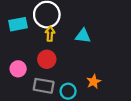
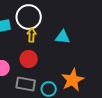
orange star: (94, 82) -> (73, 80), size x1.6

